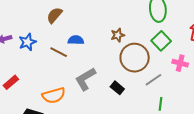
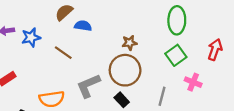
blue semicircle: (76, 40) -> (83, 26), moved
brown circle: (135, 58) -> (125, 70), moved
gray line: (153, 80) -> (162, 96), turned -48

